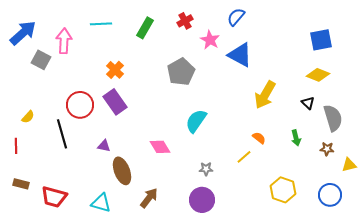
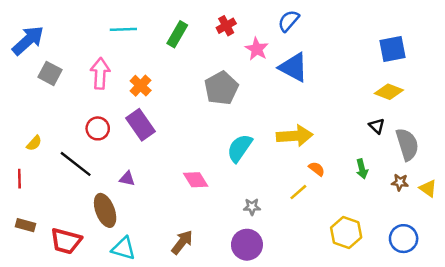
pink arrow: (64, 41) -> (100, 73), moved
yellow arrow: (265, 95) -> (295, 136), moved, turned -124
red circle: (80, 105) -> (98, 128), size x0.7
black line: (62, 134) -> (76, 164), turned -36
yellow triangle: (349, 165) -> (428, 188), moved, turned 49
brown ellipse: (122, 171) -> (105, 210), moved

